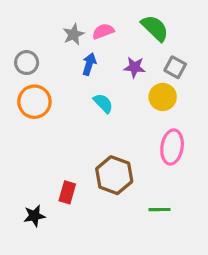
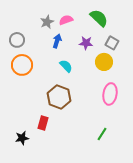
brown hexagon: (114, 175) -> (59, 97), moved
green line: (160, 210) -> (102, 134), turned -56

